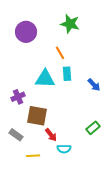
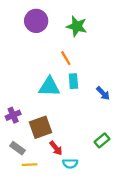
purple circle: (26, 32) -> (36, 21), moved
purple cross: (18, 97) -> (13, 115), moved
brown square: (37, 116) -> (41, 127), turned -30
yellow line: (33, 156) -> (30, 165), moved

